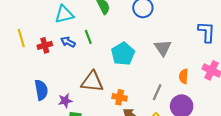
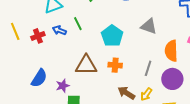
gray triangle: (163, 48) -> (149, 26), turned -30
orange semicircle: (184, 76) -> (171, 51), size x1.5
blue semicircle: (41, 90) -> (39, 78), turned 48
orange cross: (120, 97) -> (115, 65), moved

